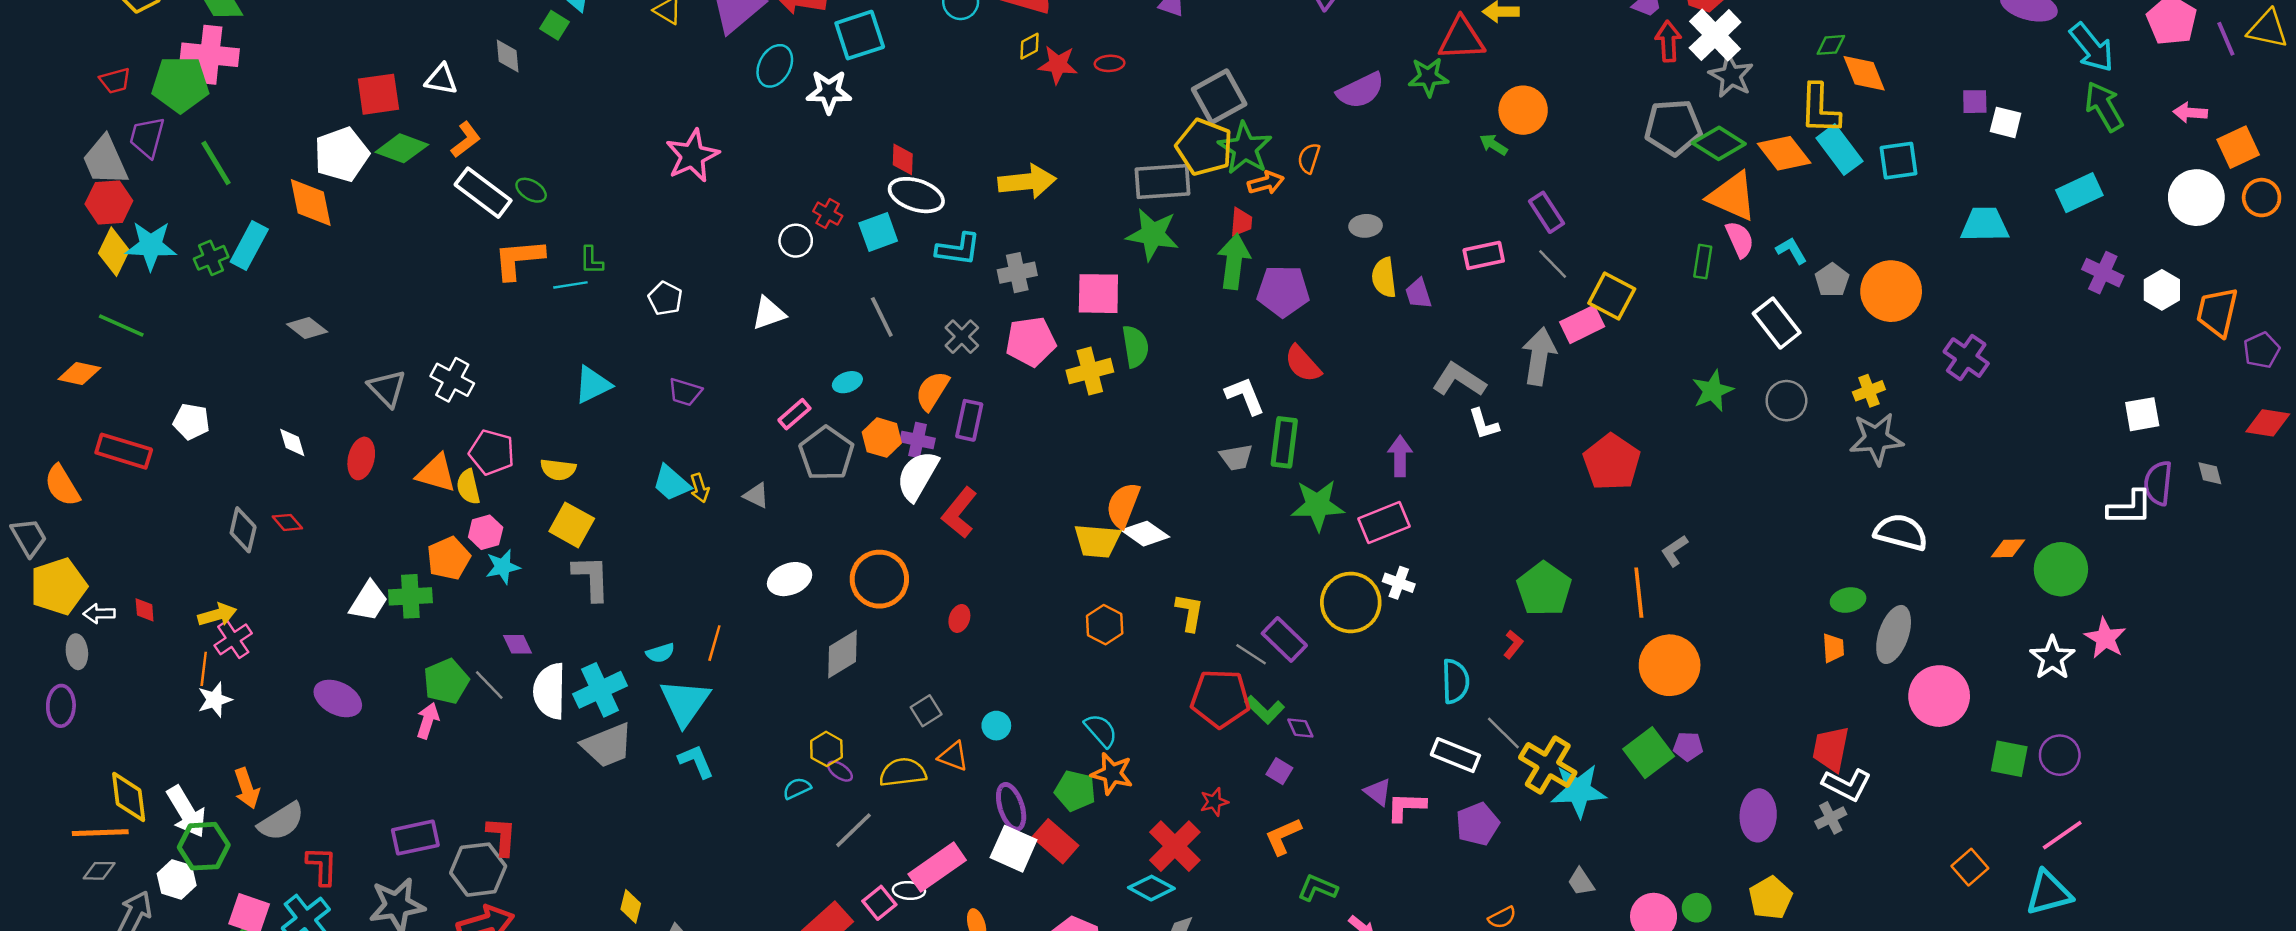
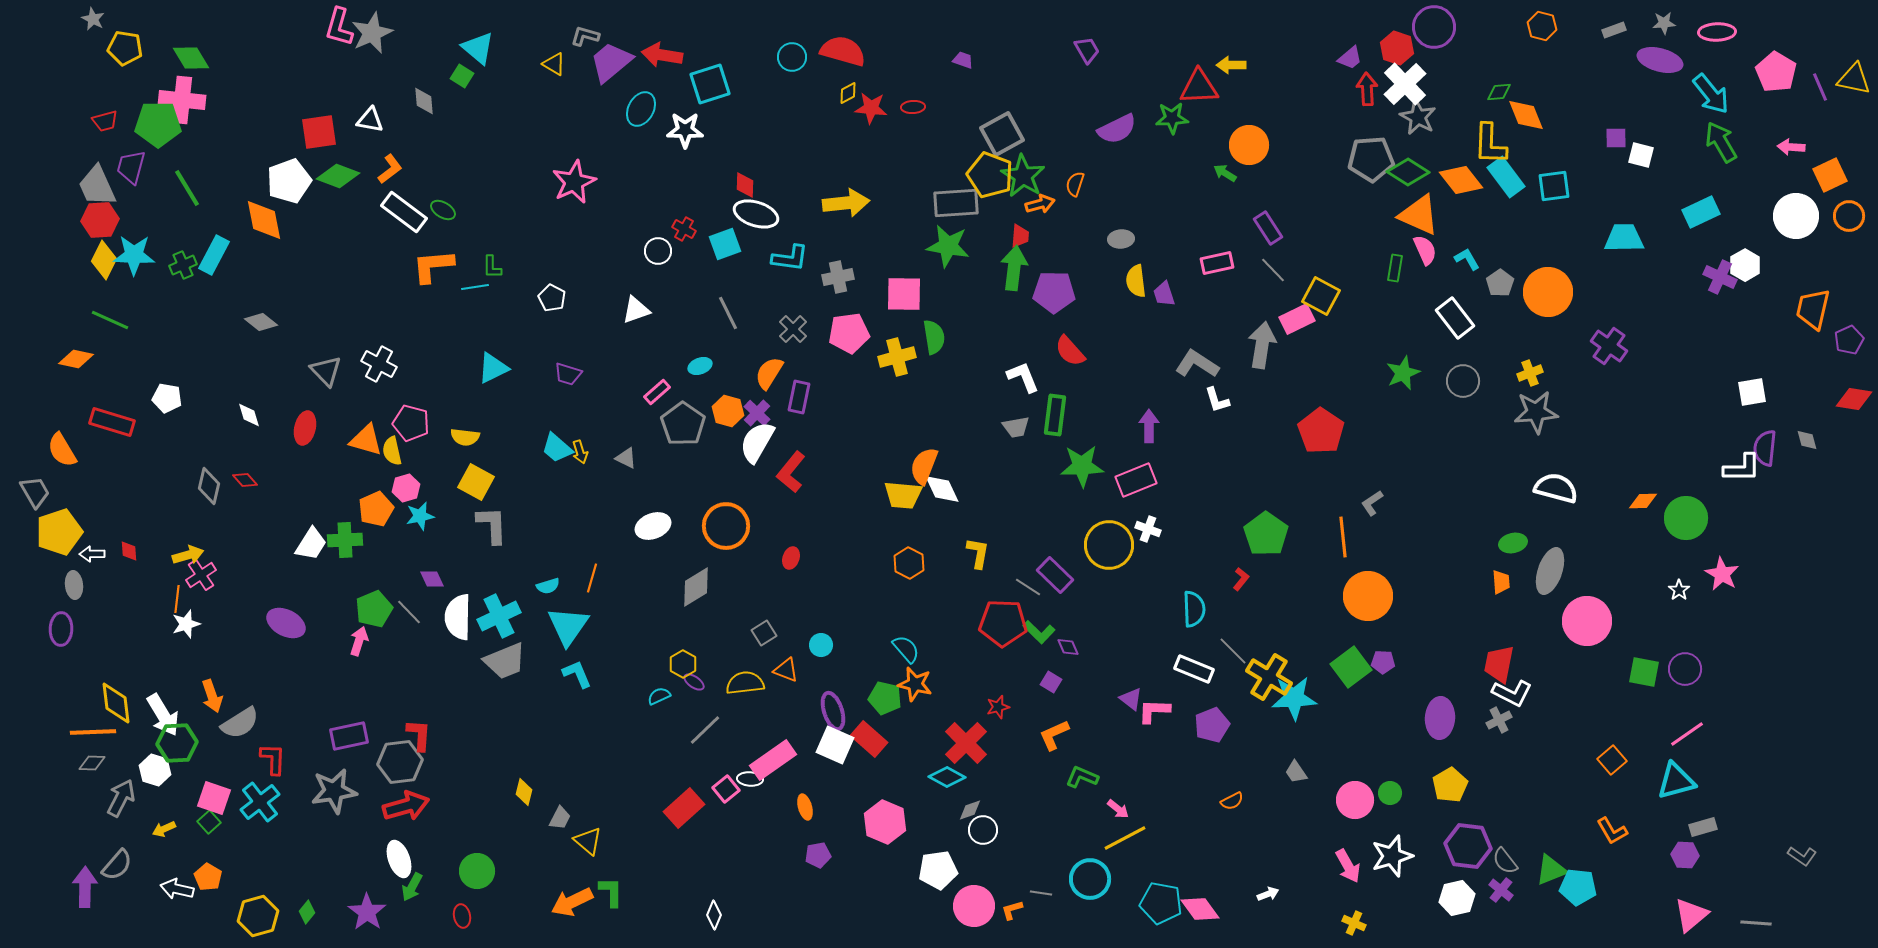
white hexagon: (2162, 290) -> (1745, 265), moved
purple cross: (918, 440) -> (757, 413), turned 32
white diamond: (1145, 534) -> (942, 489), turned 30
white star: (2052, 658) -> (1679, 590), size x0.6

